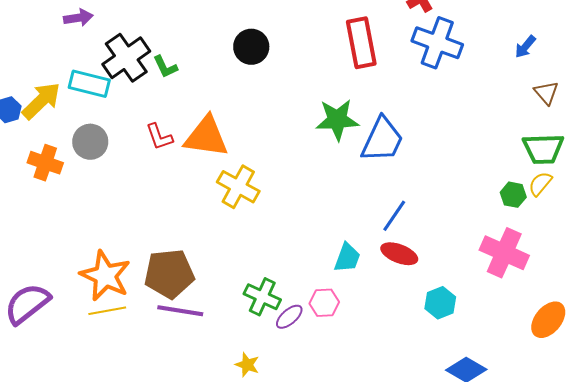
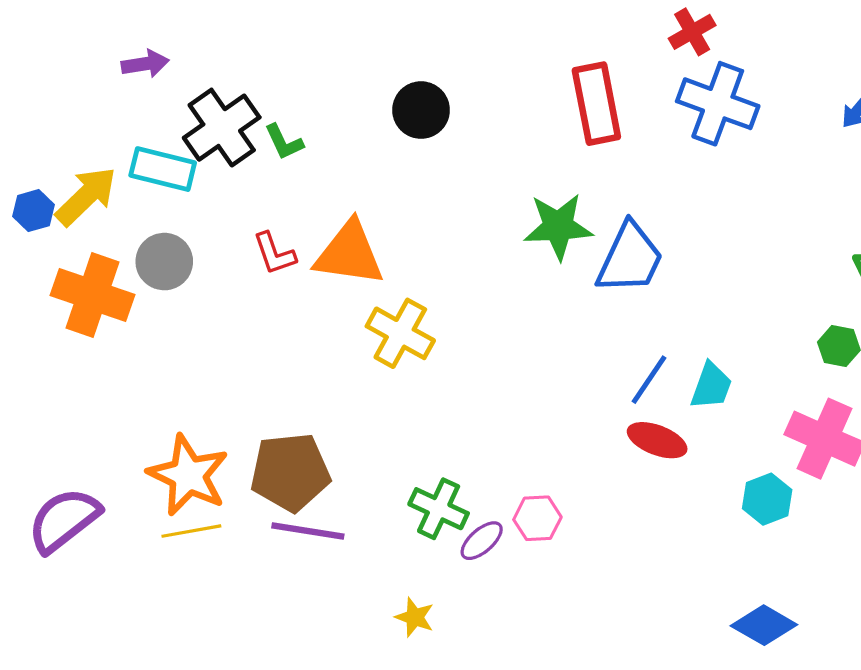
orange cross: (45, 163) -> (92, 295), size x1.4
cyan trapezoid: (347, 258) -> (711, 386), moved
cyan hexagon: (440, 303) -> (767, 499), moved

